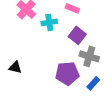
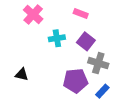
cyan cross: (49, 22) -> (57, 38), moved

